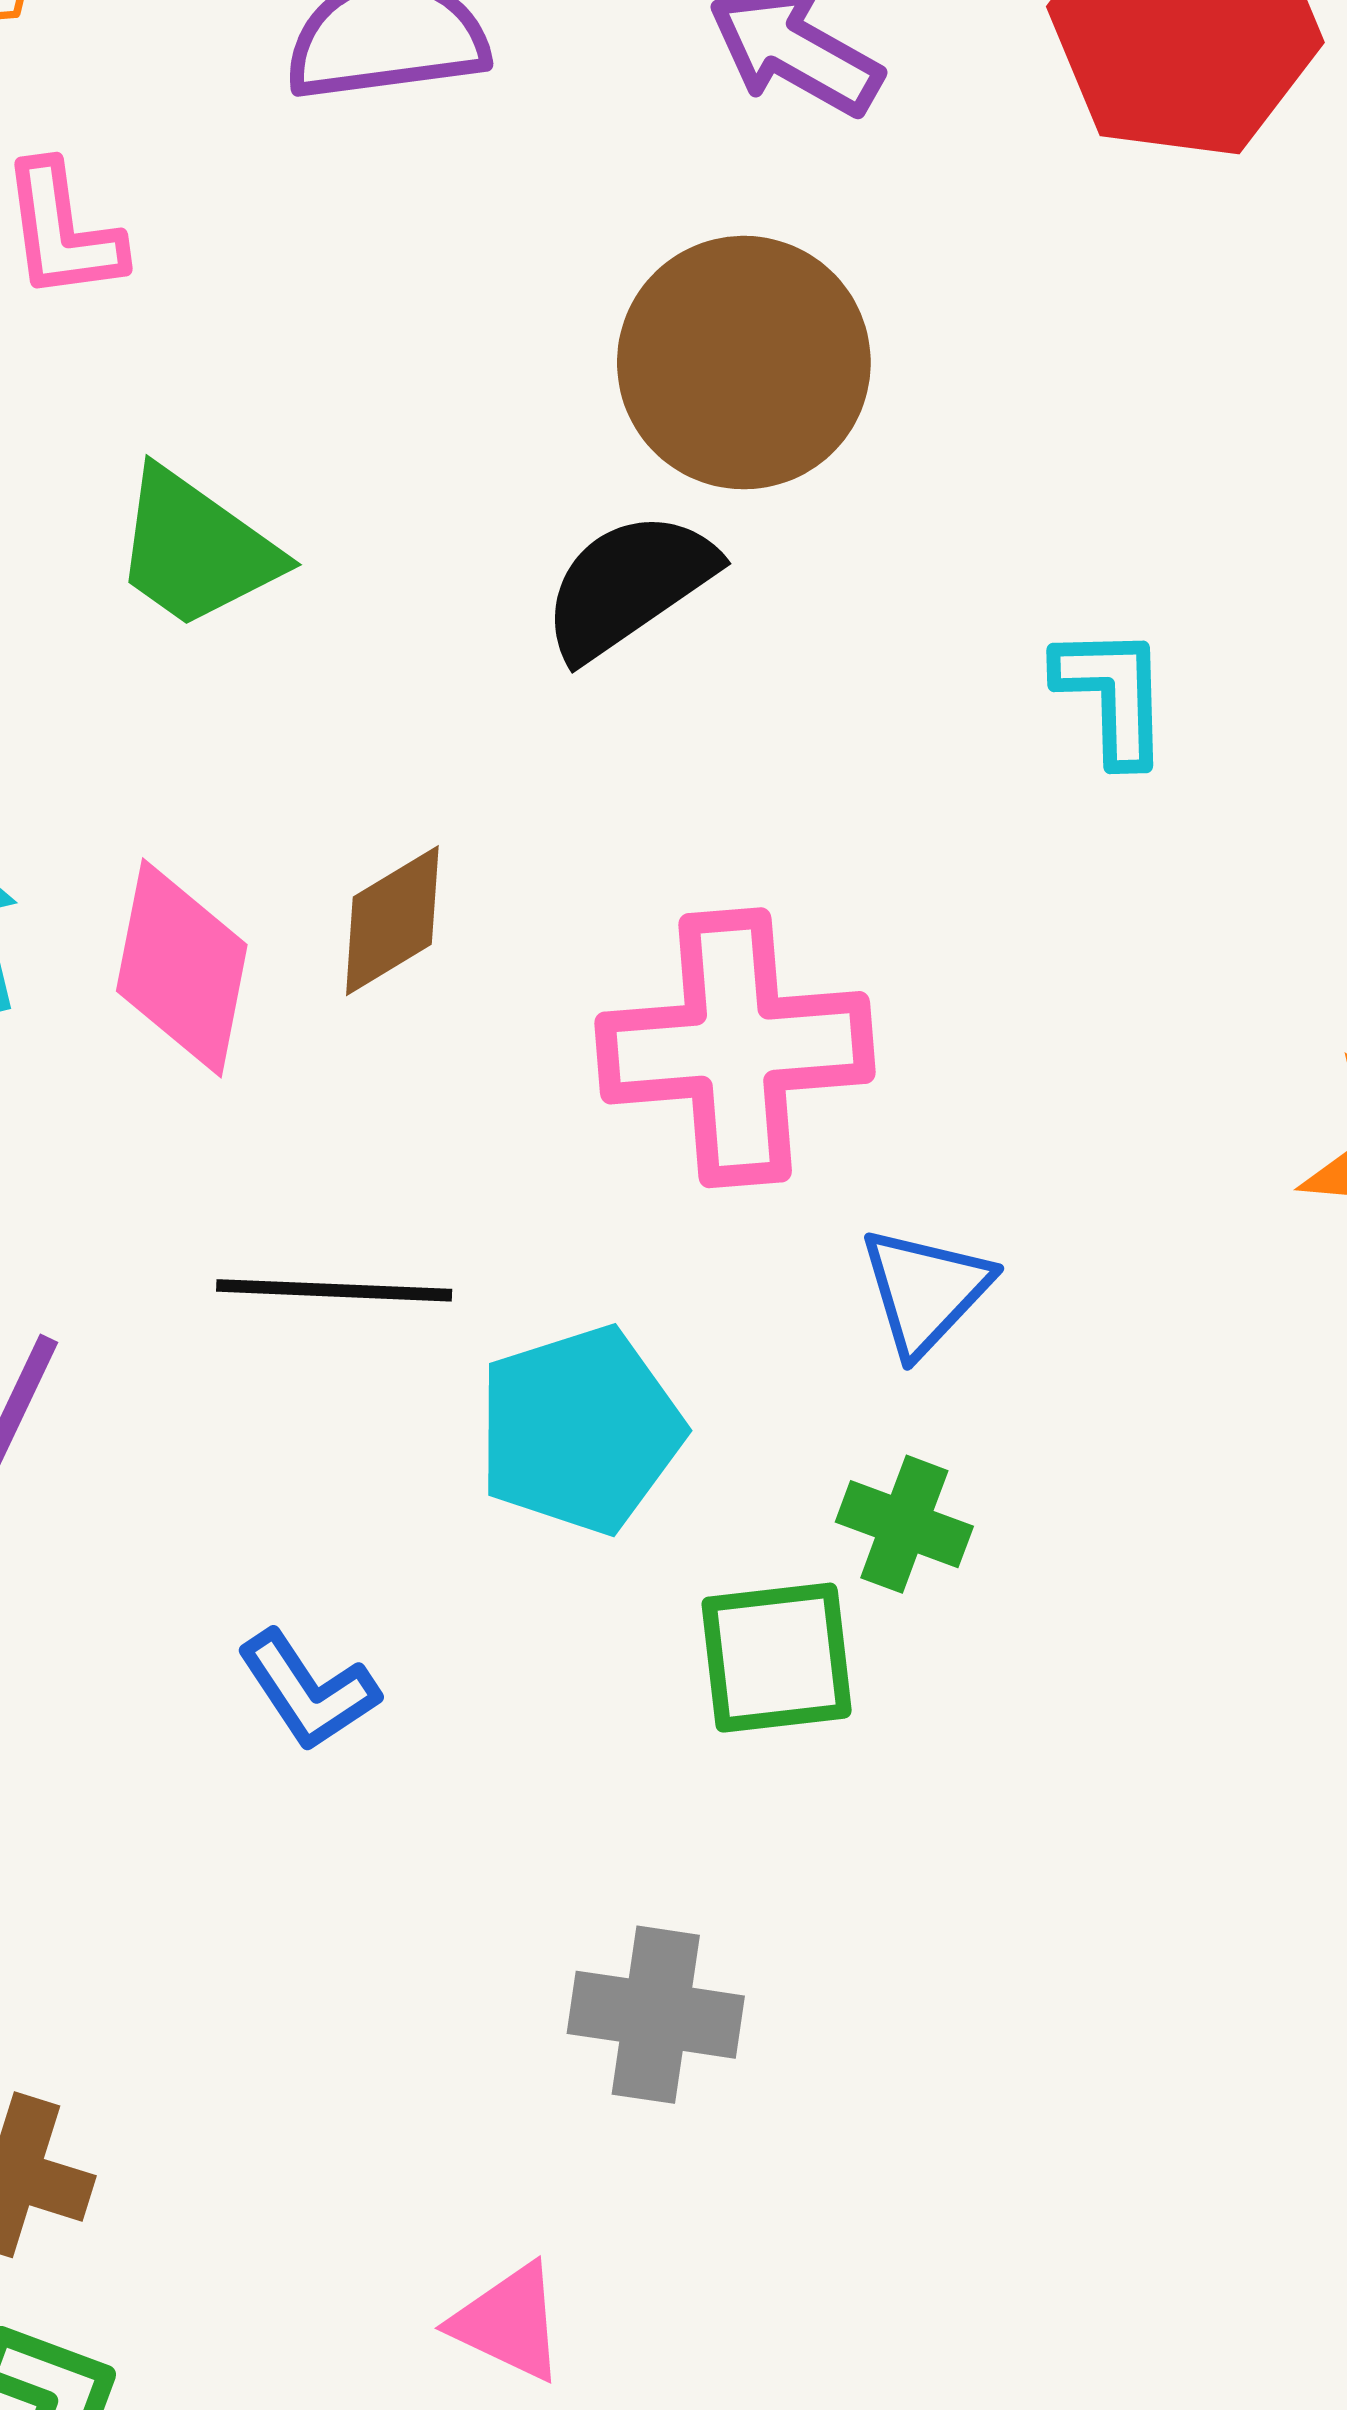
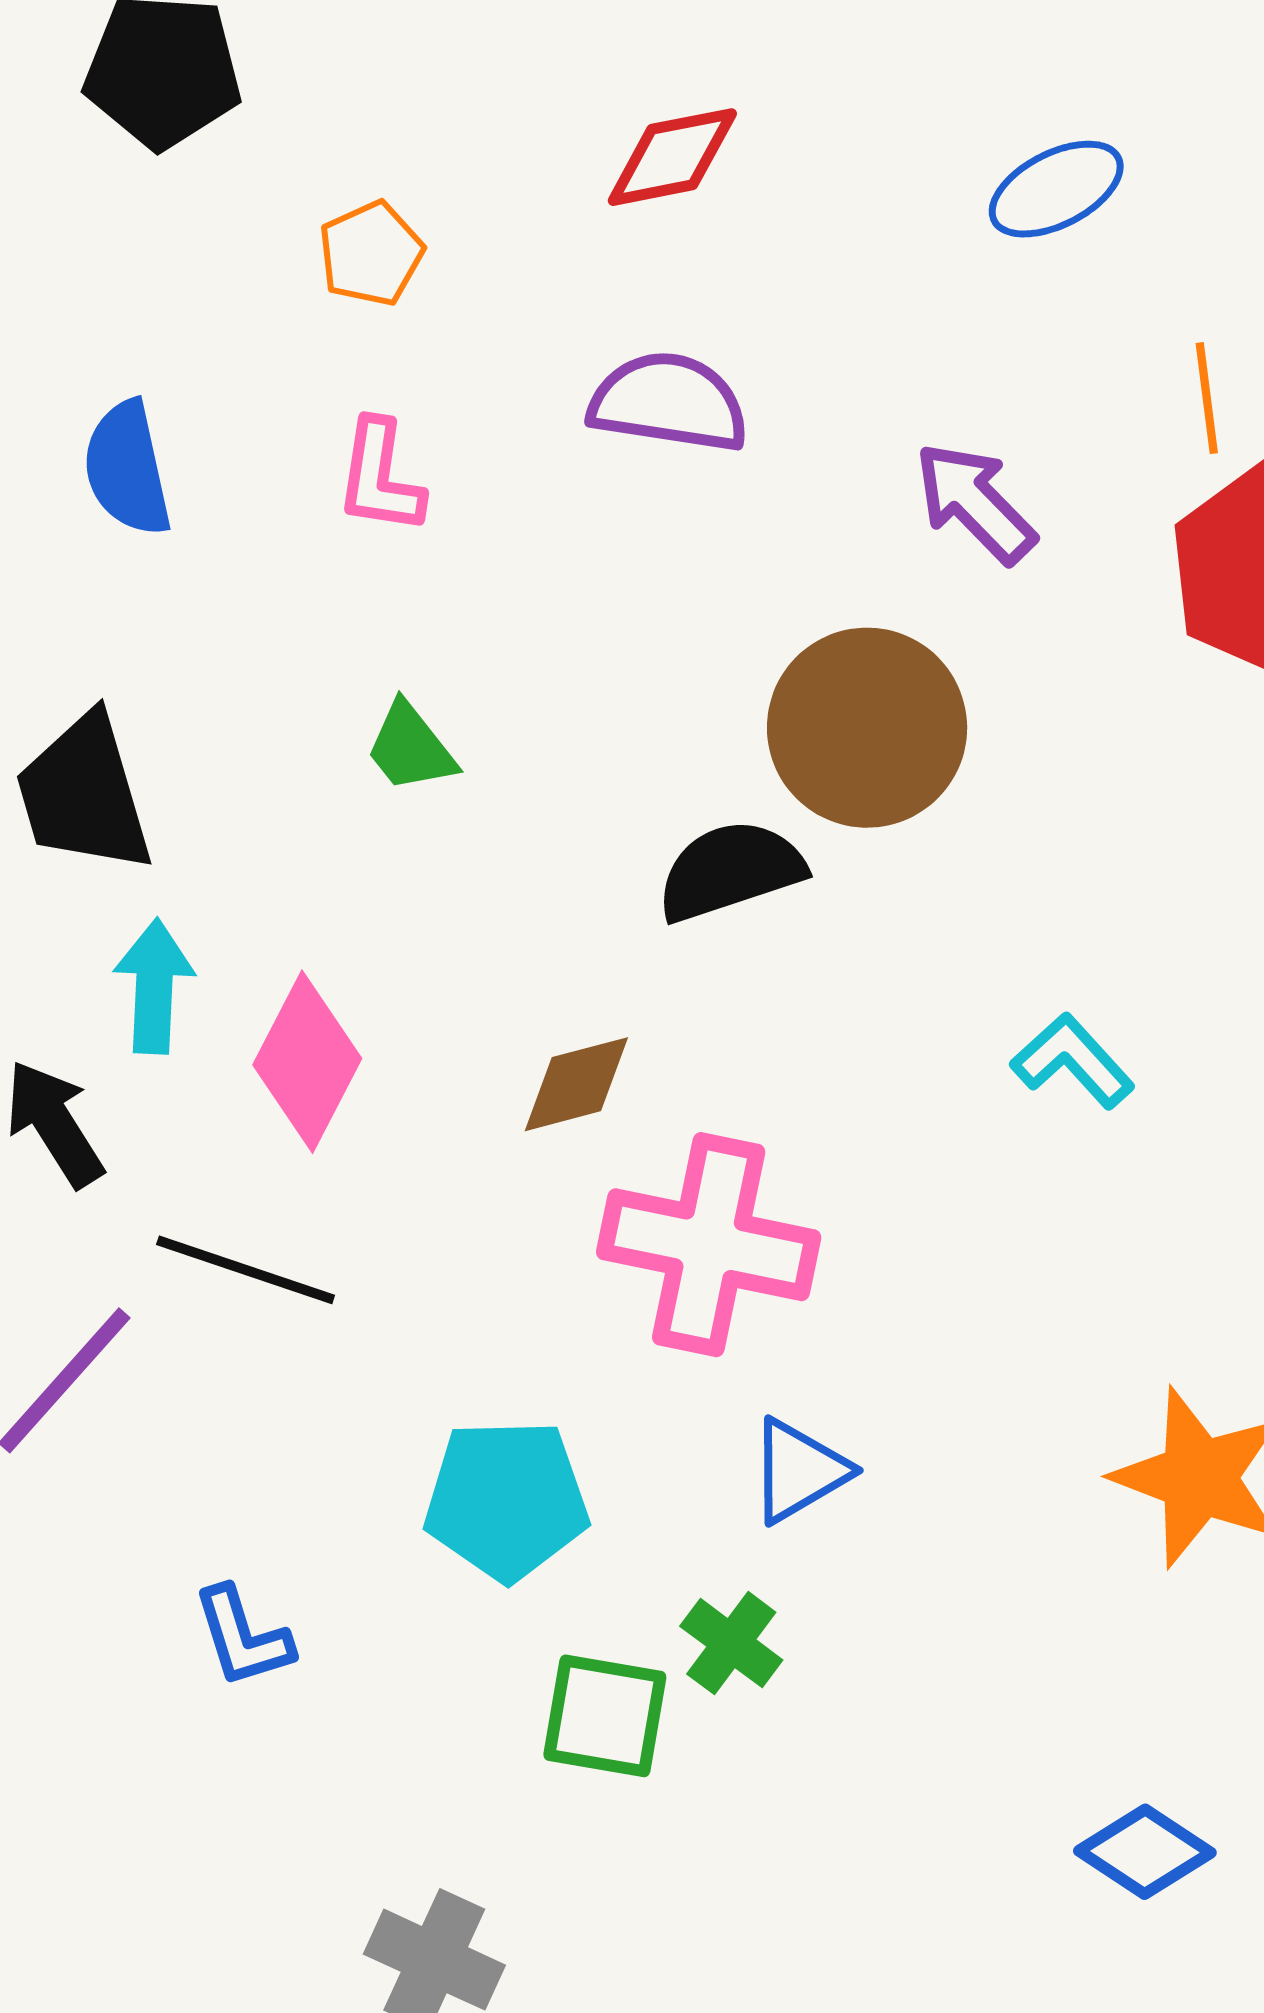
green trapezoid: (196, 549) -> (411, 748), size x0.7
cyan L-shape: (1112, 695) -> (1073, 1061), turned -57
brown diamond: (392, 921) -> (576, 1084), moved
black line: (334, 1290) -> (246, 1270), moved

